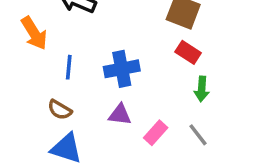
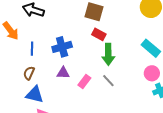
green arrow: (202, 89) -> (108, 54), size x1.5
brown semicircle: (60, 110) -> (29, 73), turned 88

